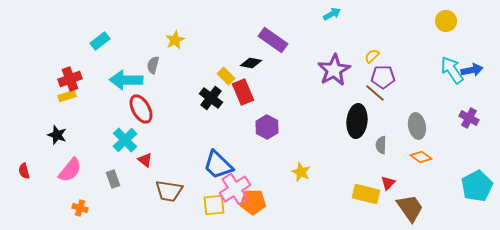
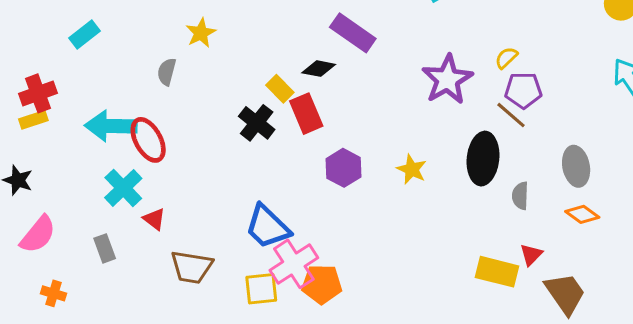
cyan arrow: (126, 80) -> (111, 126), moved
yellow star: (301, 172) -> (412, 169), moved

